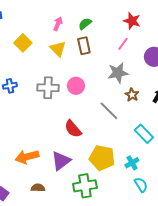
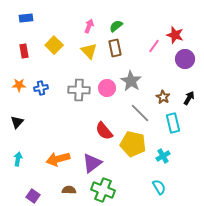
red star: (132, 21) -> (175, 35), moved
gray star: (118, 73) -> (131, 81), moved, turned -30
cyan rectangle: (144, 134) -> (173, 123), moved, turned 30
yellow pentagon: (102, 158) -> (133, 144), moved
cyan cross: (132, 163) -> (163, 156), moved
cyan semicircle: (141, 185) -> (159, 187), moved
green cross: (85, 186) -> (103, 190), moved, turned 30

